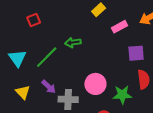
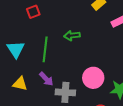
green line: (47, 57) -> (45, 49), turned -40
yellow triangle: (23, 92) -> (20, 84), turned -35

